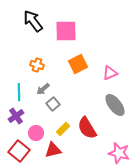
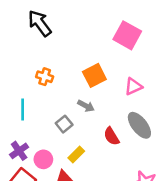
pink square: (66, 31) -> (127, 35), moved, turned 30
gray arrow: (43, 89) -> (86, 106), moved, turned -112
purple cross: (16, 116) -> (19, 151), moved
red semicircle: (87, 128) -> (111, 136), moved, size x0.7

